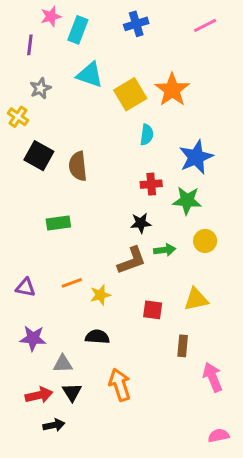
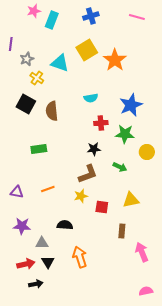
pink line: (205, 25) -> (137, 17), turned 42
purple line: (30, 45) -> (11, 44), moved
cyan triangle: (90, 75) -> (60, 63), moved
yellow square: (130, 94) -> (87, 50), moved
yellow cross: (18, 117) -> (37, 78), moved
cyan semicircle: (147, 135) -> (91, 98), moved, turned 72
yellow circle: (205, 241) -> (147, 152), moved
green arrow: (165, 250) -> (120, 167), moved, turned 32
yellow star: (100, 295) -> (81, 196), moved

